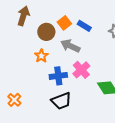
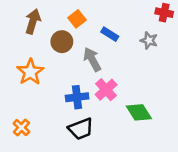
orange square: (64, 23) -> (77, 19), moved
gray arrow: (70, 46) -> (92, 59), turned 36
orange star: (41, 56) -> (30, 72), moved, size x1.5

